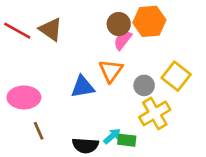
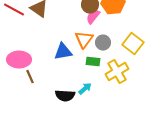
gray circle: (144, 85) -> (103, 43), moved
brown line: (39, 131) -> (30, 77), moved
green rectangle: (127, 140) -> (93, 62), moved

